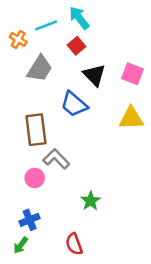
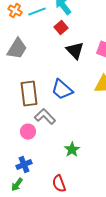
orange cross: (18, 39) -> (15, 11), moved
gray trapezoid: (40, 69) -> (17, 49), moved
blue trapezoid: (74, 104) -> (62, 90), moved

